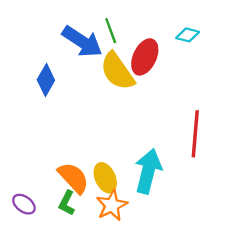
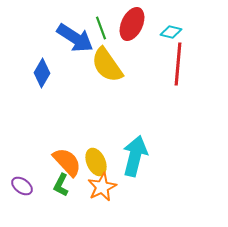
red ellipse: (145, 57) -> (132, 24), moved
red line: (195, 134) -> (178, 64), moved

